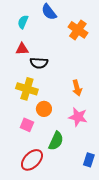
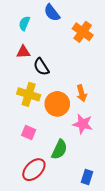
black semicircle: (39, 63) -> (41, 67), turned 54
orange circle: (44, 109) -> (57, 104), moved, size x1.5
blue rectangle: (89, 160) -> (87, 177), moved

